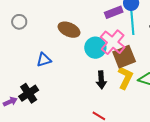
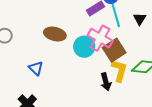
blue triangle: (44, 60) -> (36, 68), turned -49
black arrow: (101, 80) -> (106, 82), moved

